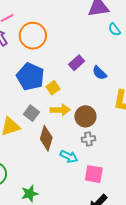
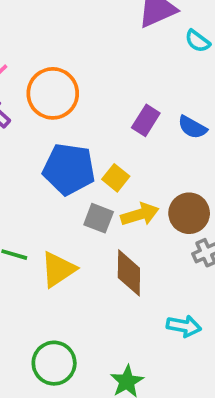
gray square: (31, 113) -> (99, 218), moved
cyan arrow: (69, 157) -> (184, 326), moved

